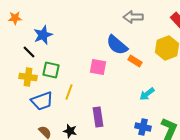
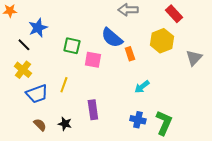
orange rectangle: (135, 61) -> (130, 54), turned 40
green square: (51, 70) -> (72, 46), moved
yellow cross: (28, 77) -> (23, 70), turned 30

